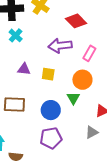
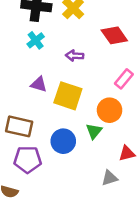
purple arrow: (60, 46) -> (74, 56), moved, size x0.6
yellow square: (48, 74) -> (68, 96), size x1.6
purple pentagon: (51, 138) -> (28, 159), moved

